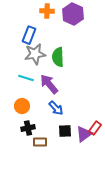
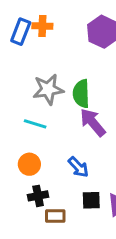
orange cross: (47, 11) -> (42, 26), moved
blue rectangle: (29, 35) -> (21, 32), moved
purple arrow: (49, 84) -> (93, 122), moved

